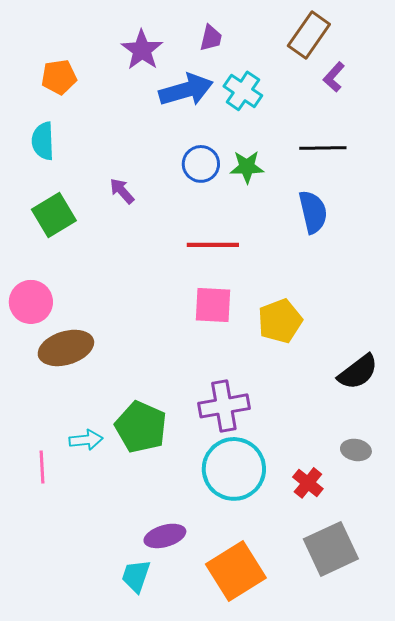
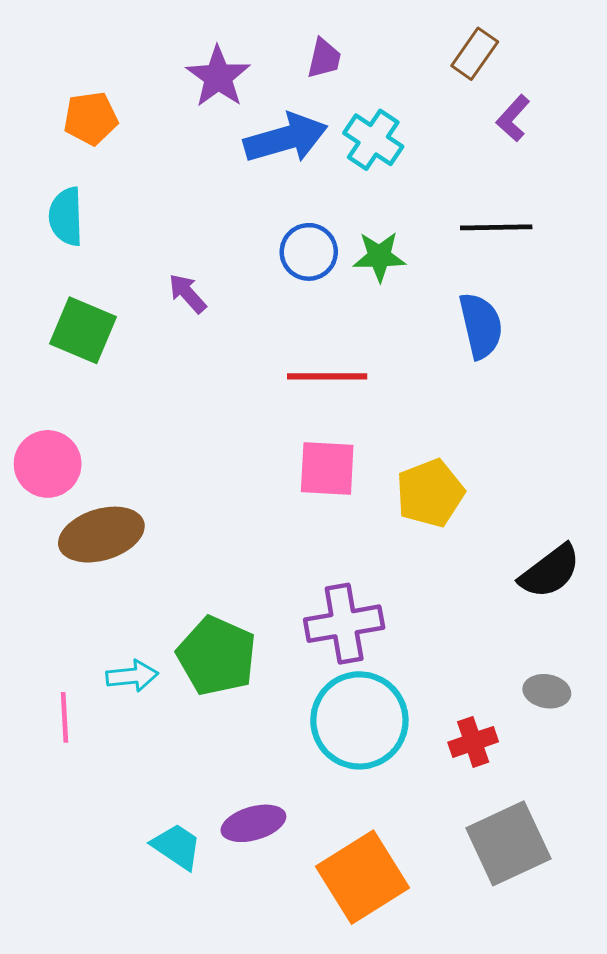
brown rectangle: (309, 35) -> (475, 54), size x0.7
green square: (54, 215) -> (83, 330), turned -36
red cross: (308, 483) -> (473, 742), turned 32
cyan trapezoid: (136, 576) -> (177, 846), moved, turned 105

